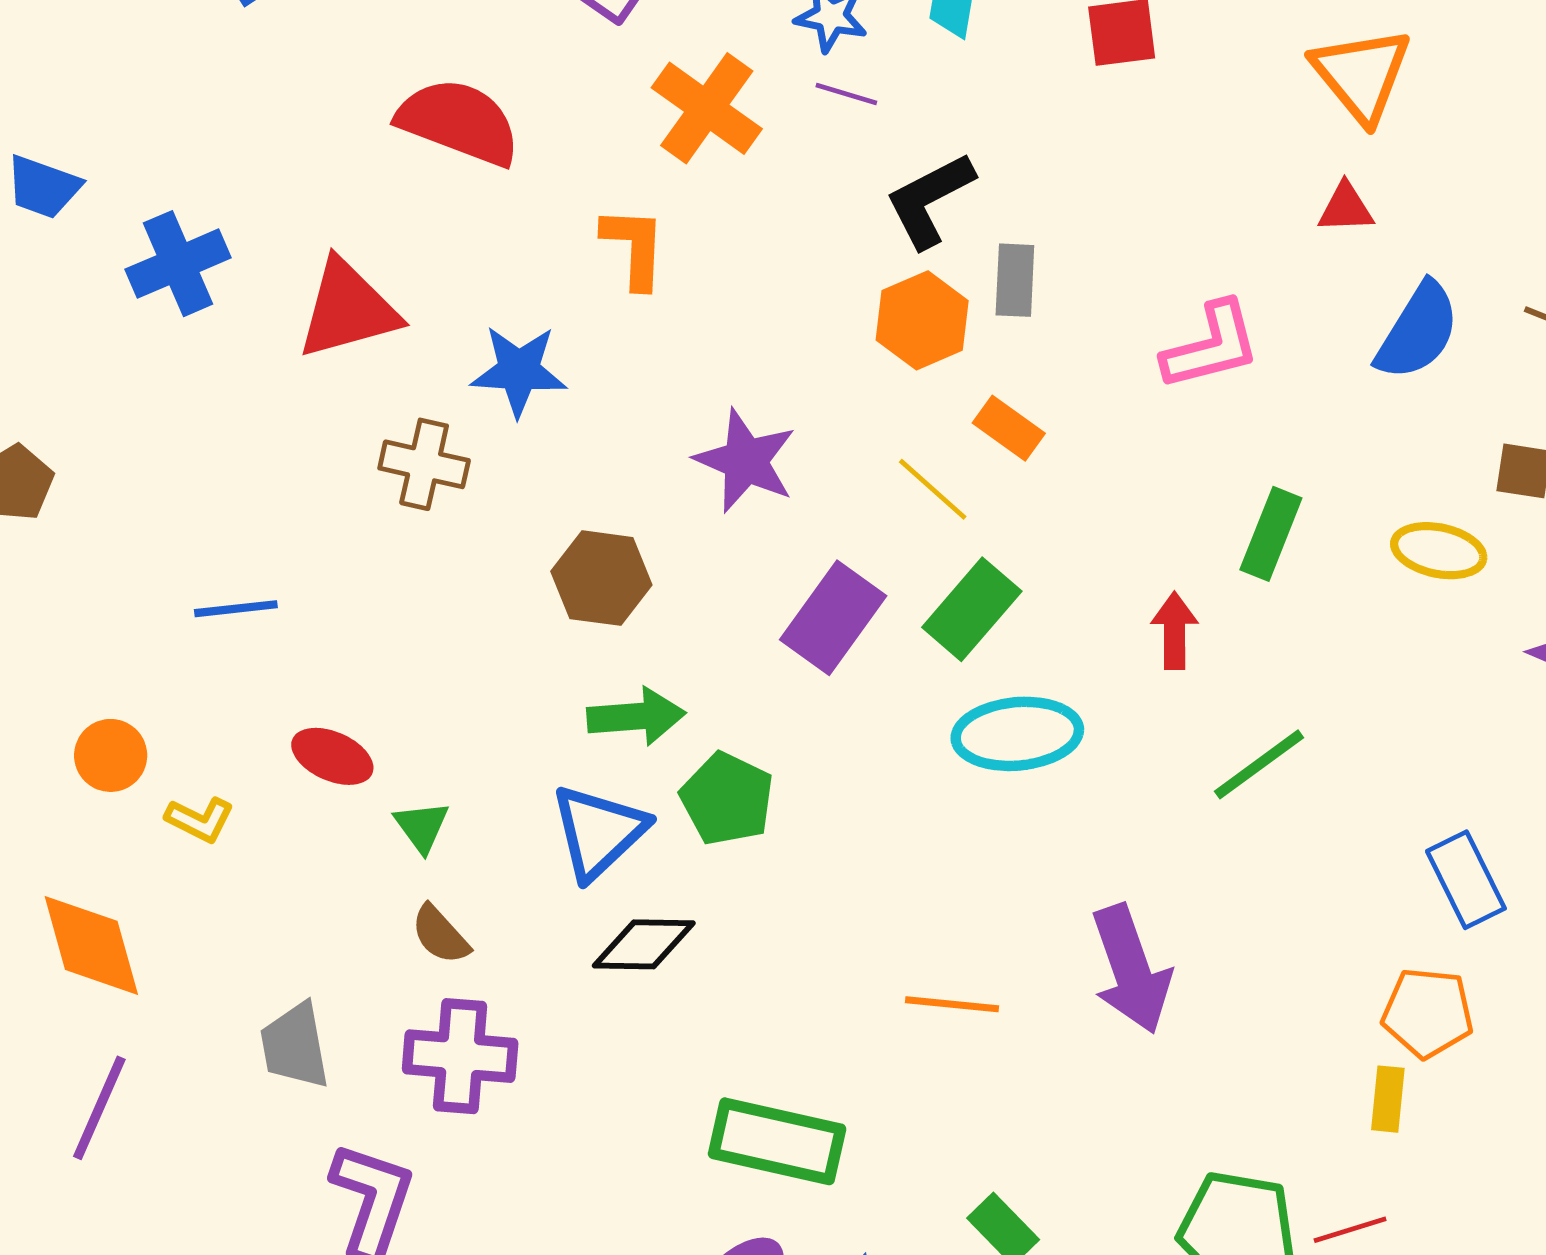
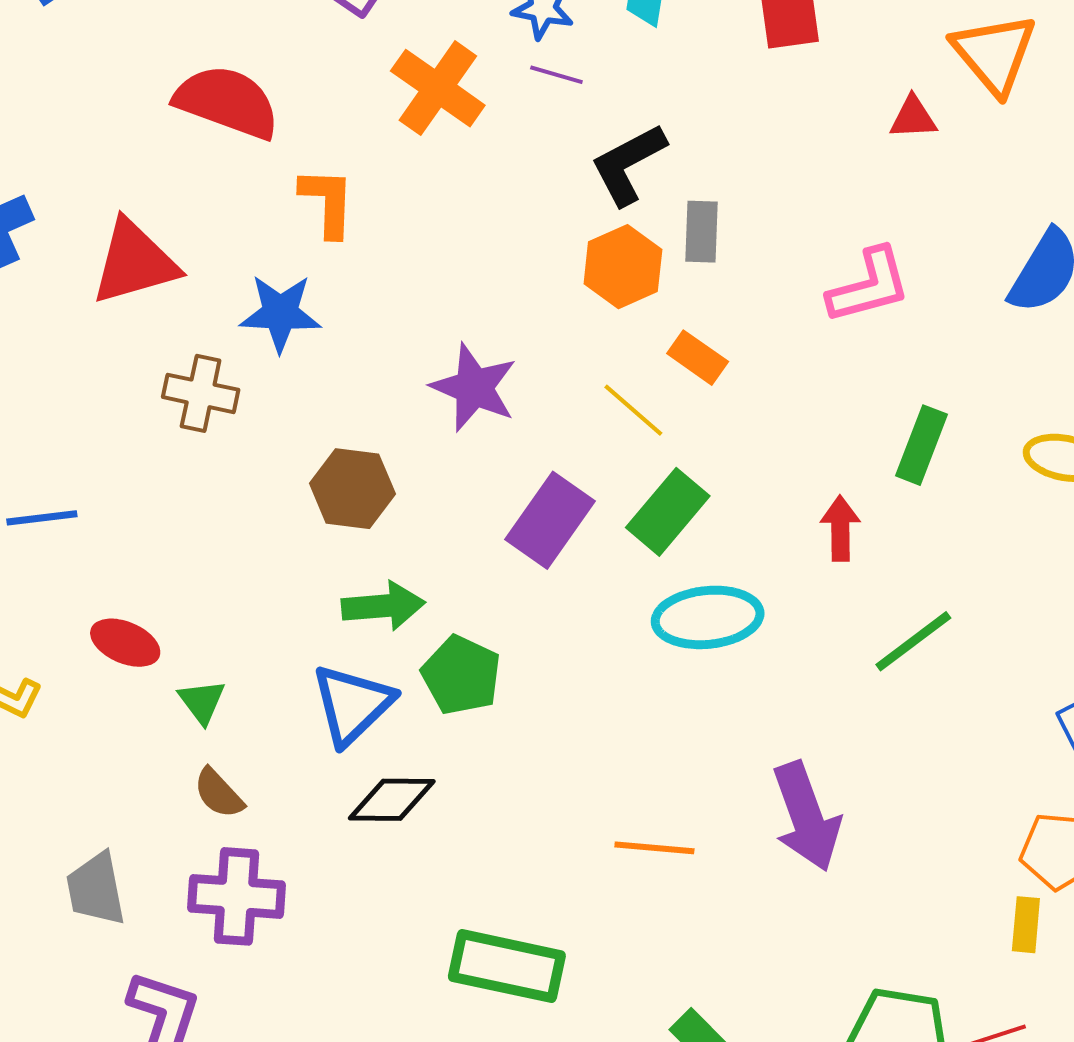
red triangle: (1346, 208) -> (913, 118), moved
orange L-shape: (634, 247) -> (327, 202), moved

